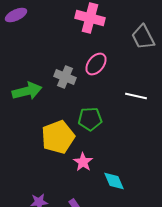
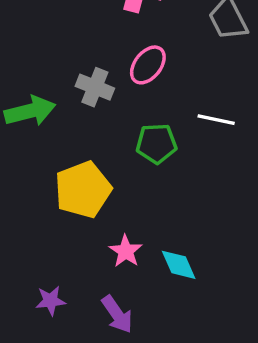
green pentagon: (90, 119) -> (156, 144), moved
pink star: (83, 162) -> (126, 251), moved

